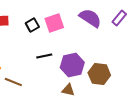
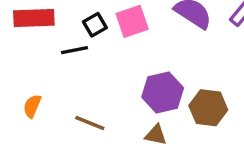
black line: (44, 56) -> (75, 50), moved
brown line: (13, 82) -> (90, 123), moved

